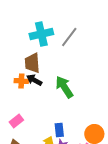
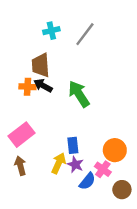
cyan cross: (41, 34) -> (51, 31), size x0.6
pink rectangle: (16, 121) -> (22, 135), size x1.5

